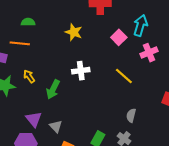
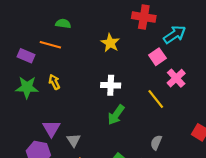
cyan arrow: (140, 25) -> (175, 35), moved, turned 30
pink cross: (149, 53) -> (176, 78), moved, turned -30
green arrow: (53, 89) -> (116, 115), moved

